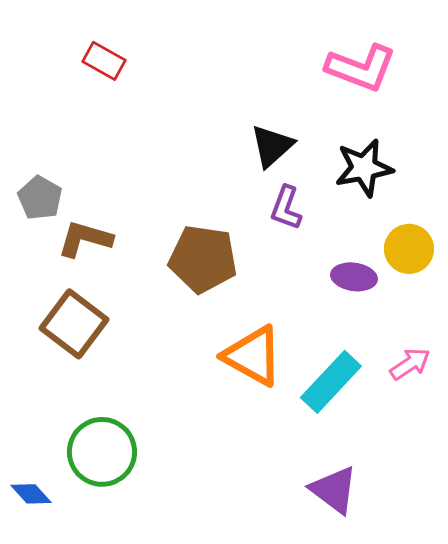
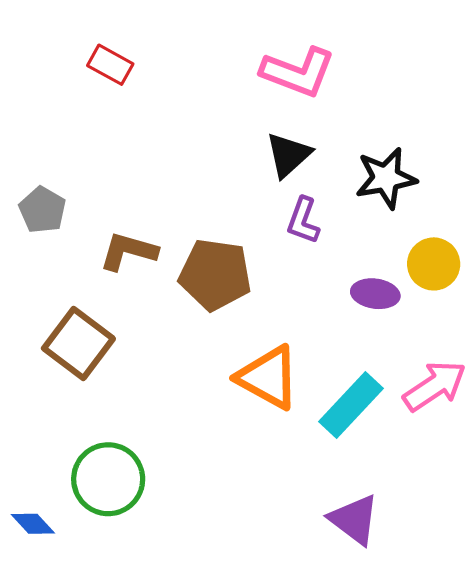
pink L-shape: (361, 68) -> (298, 72), moved
brown L-shape: (85, 239) -> (128, 251), moved
pink arrow: (410, 364) -> (435, 386), size x1.5

